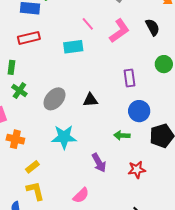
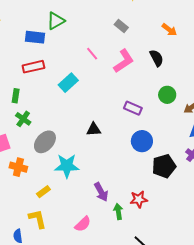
cyan rectangle: (73, 47) -> (68, 83), moved, turned -36
purple rectangle: (129, 78) -> (133, 108), turned -60
gray ellipse: (54, 99) -> (45, 142), moved
green arrow: (122, 135) -> (118, 212), moved, turned 77
yellow rectangle: (32, 167) -> (43, 192), moved

